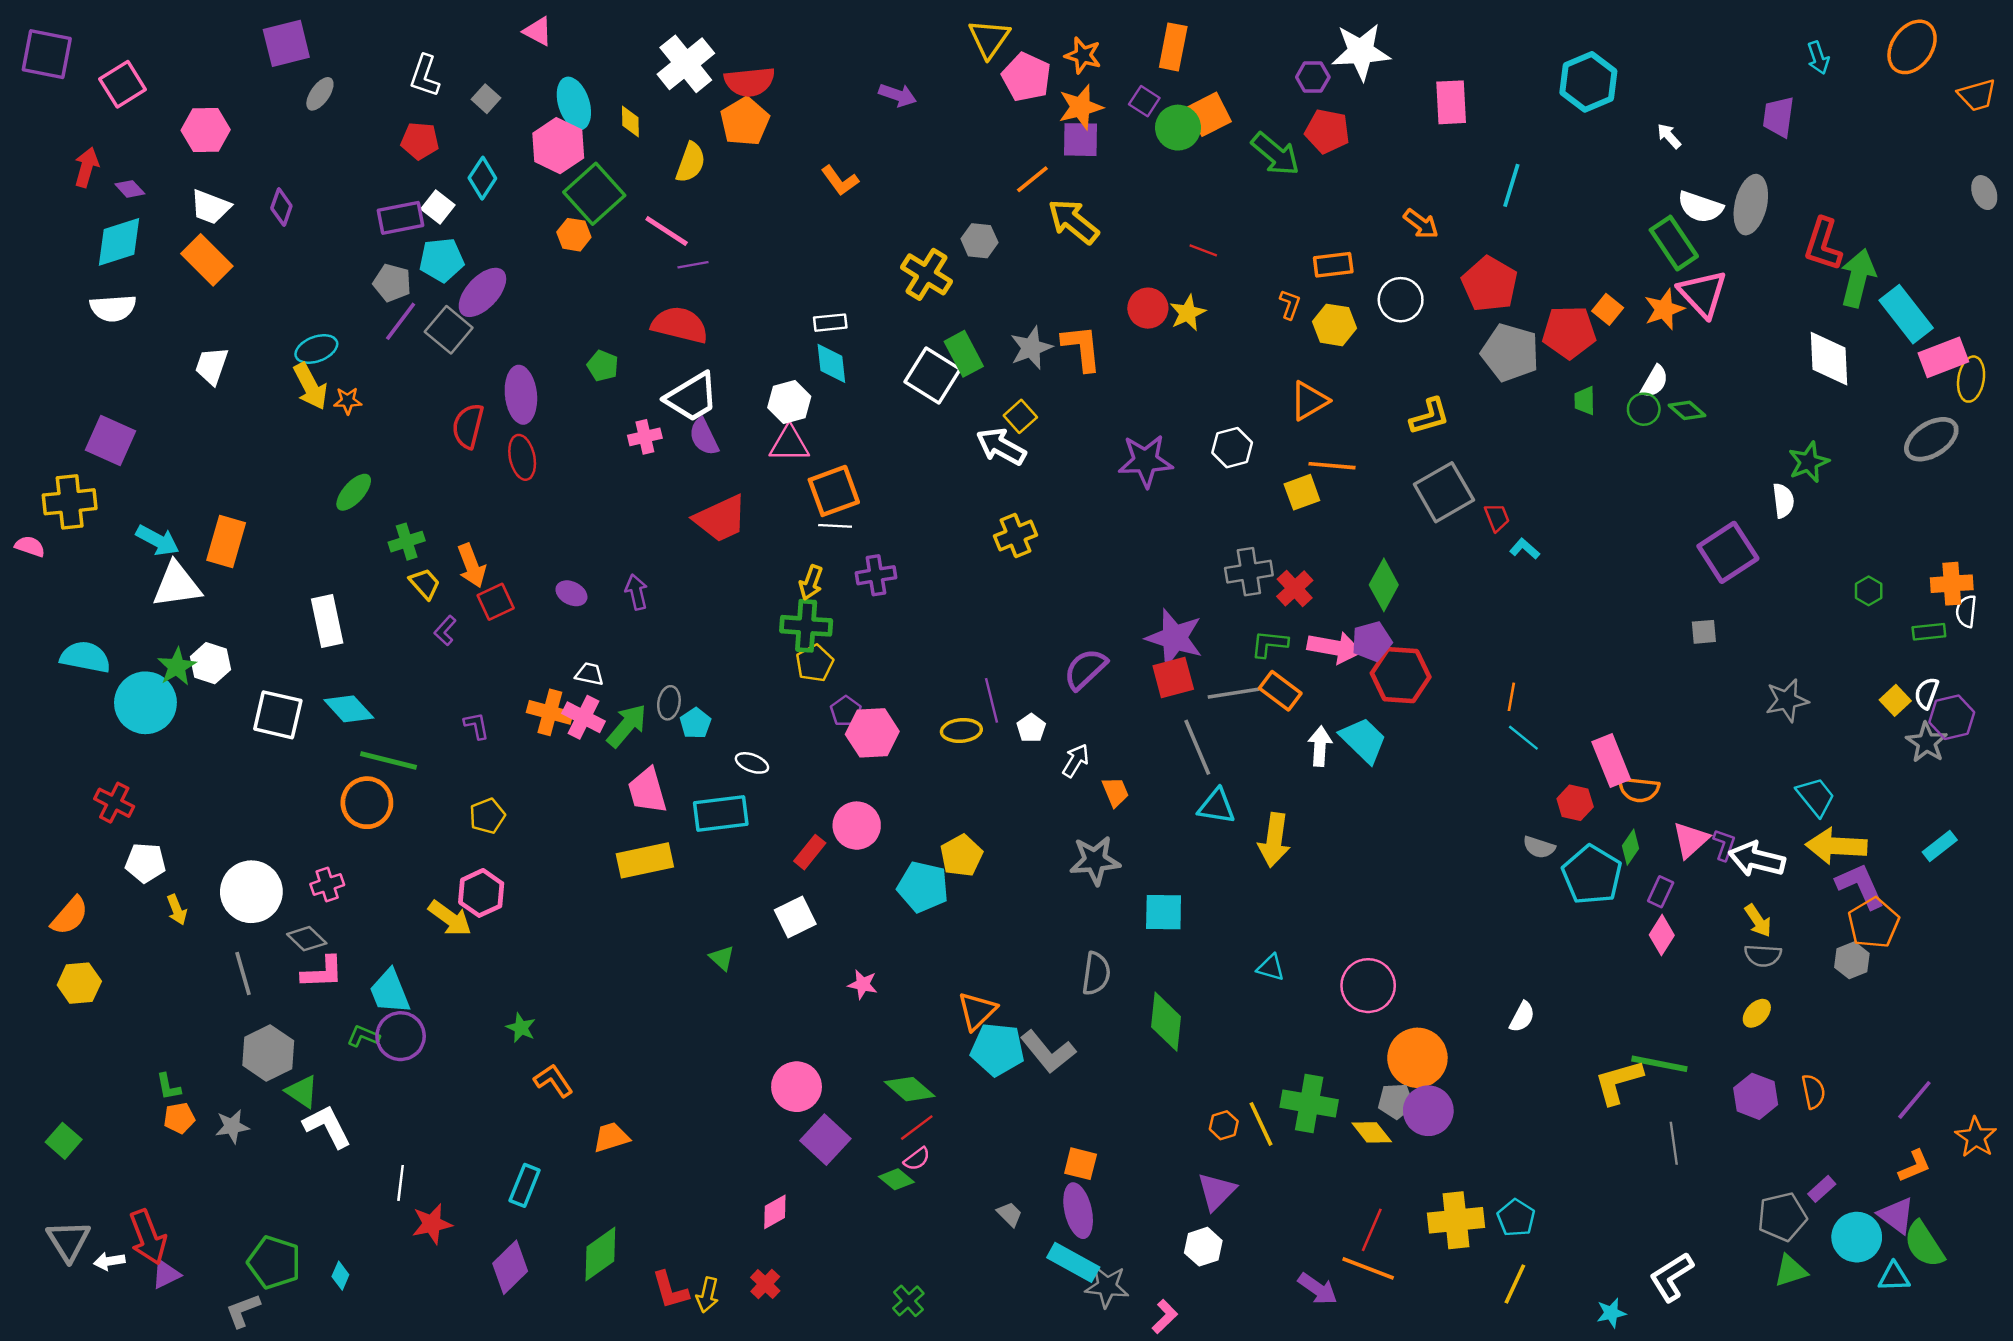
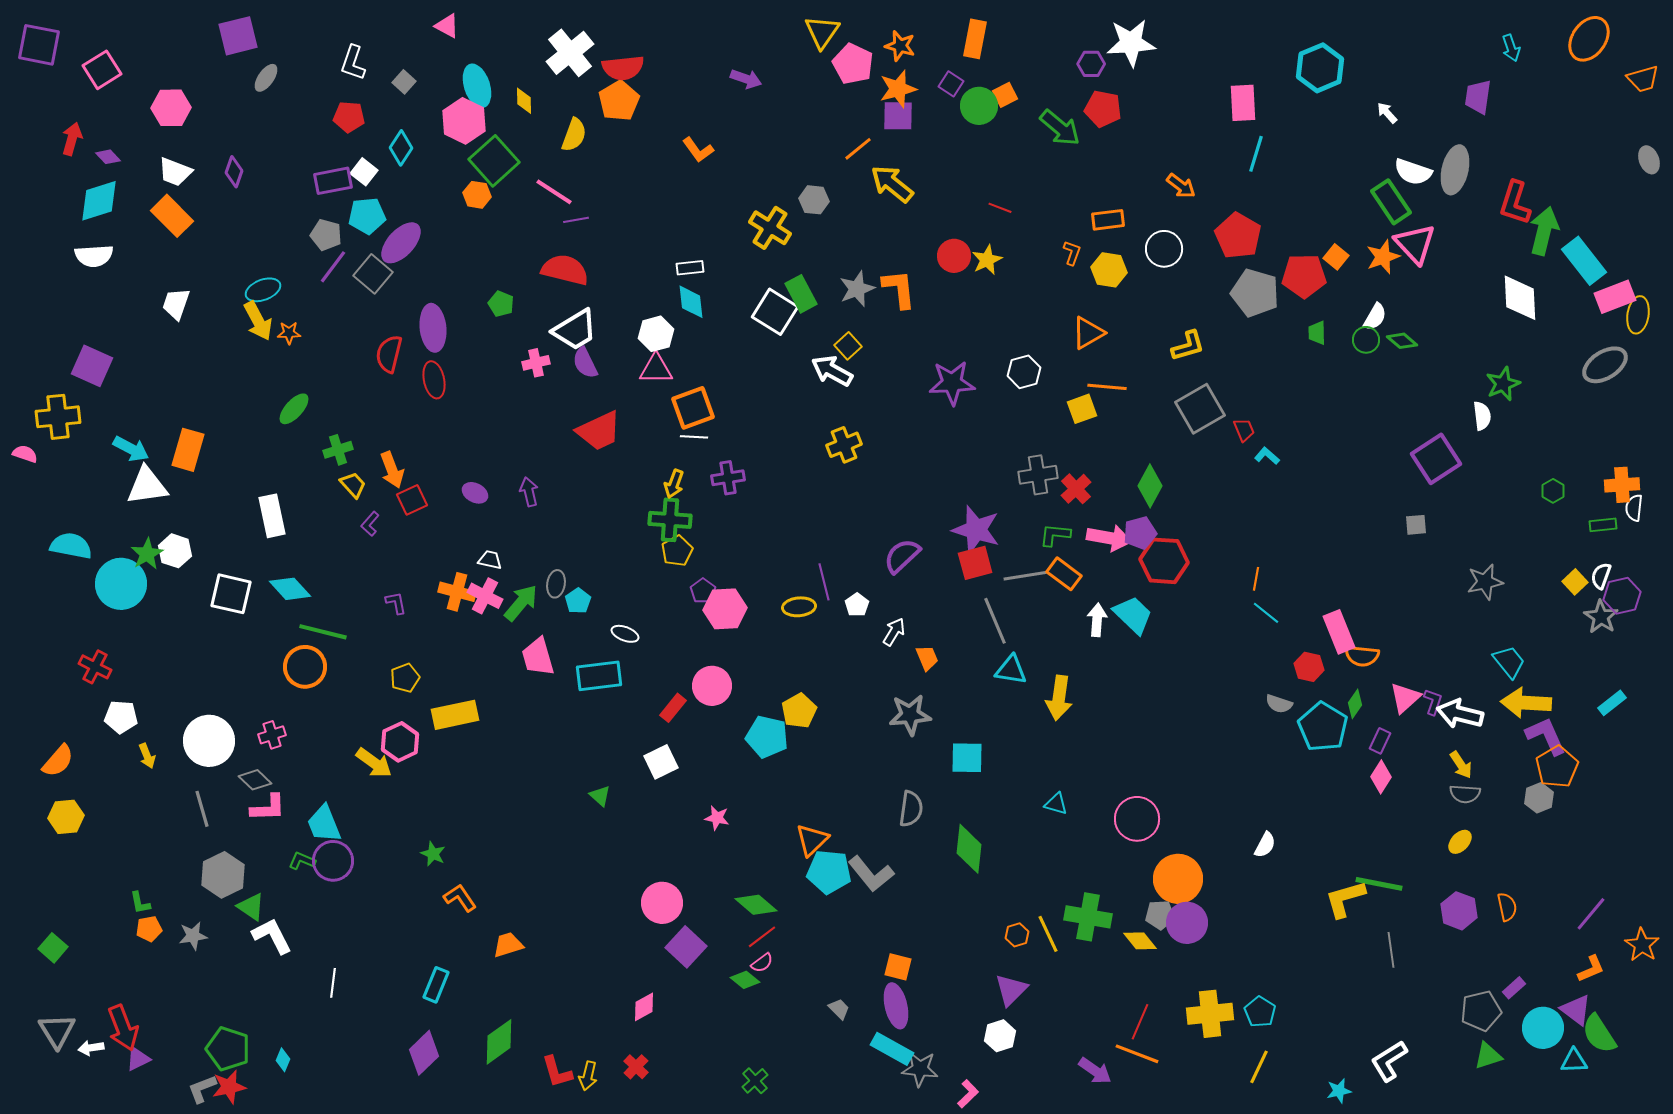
pink rectangle: (1451, 102) -> (1243, 103), moved
orange square: (1209, 114) -> (1005, 95), size x0.7
yellow rectangle: (645, 860) -> (455, 715), moved
red star: (432, 1224) -> (229, 1087), moved

